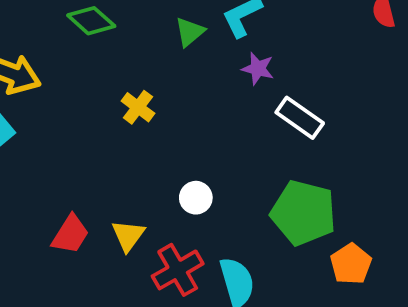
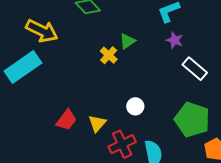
green triangle: (190, 32) -> (127, 41), moved

